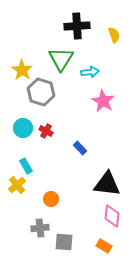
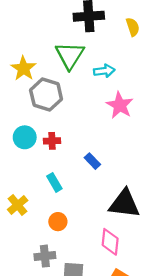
red cross: (46, 131) -> (52, 141), turned -32
cyan rectangle: (26, 166) -> (54, 182), moved
pink diamond: (112, 216) -> (110, 242), moved

